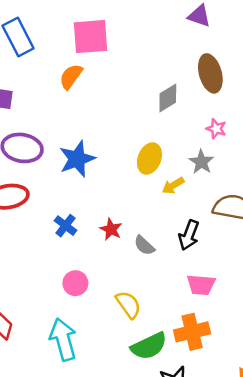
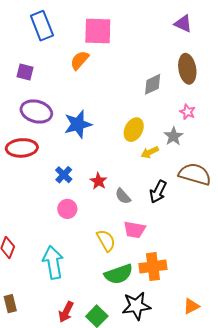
pink circle: (75, 283) -> (67, 209), moved
pink trapezoid: (201, 285) -> (135, 230), moved

